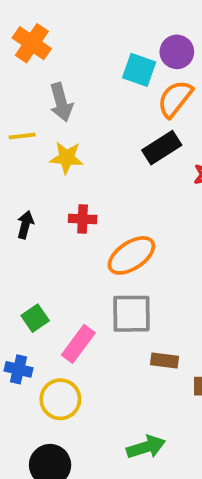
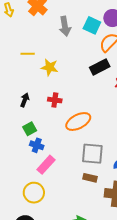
gray arrow: (61, 102) -> (65, 26), moved
gray square: (131, 314) -> (92, 154), moved
green square: (35, 318) -> (30, 129), moved
blue cross: (19, 369) -> (37, 145), moved

